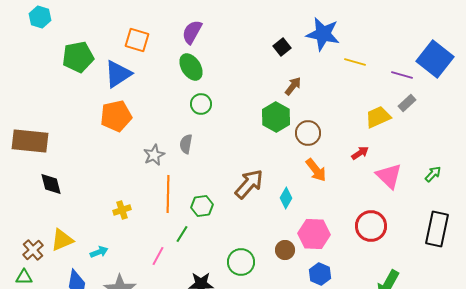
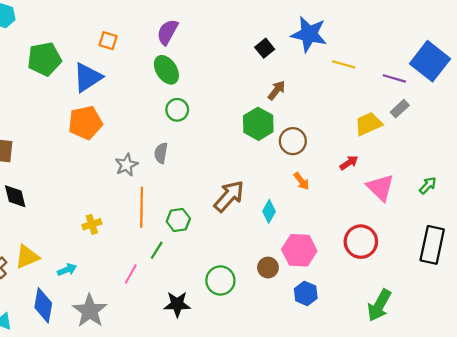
orange square: (137, 40) -> (108, 41), size x0.7
orange arrow: (316, 170) -> (301, 181), size x0.7

